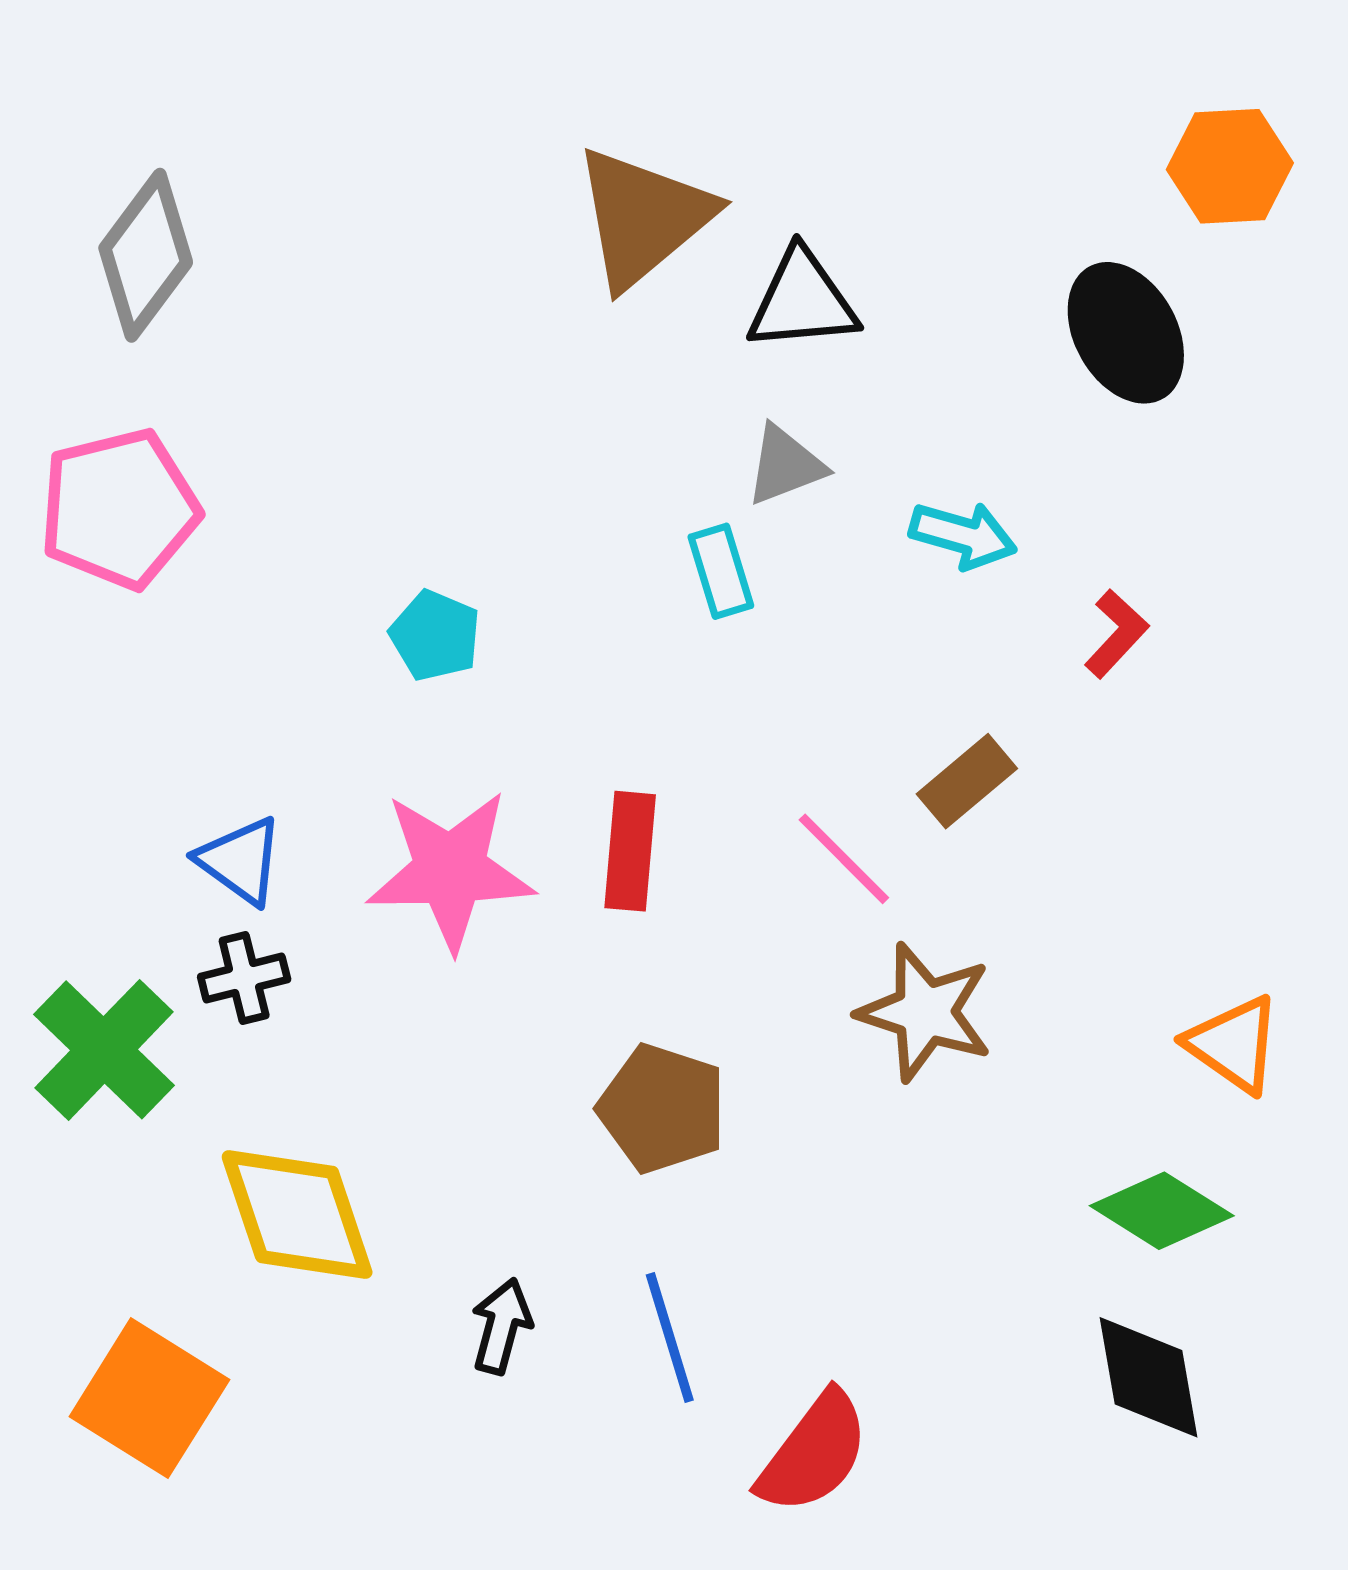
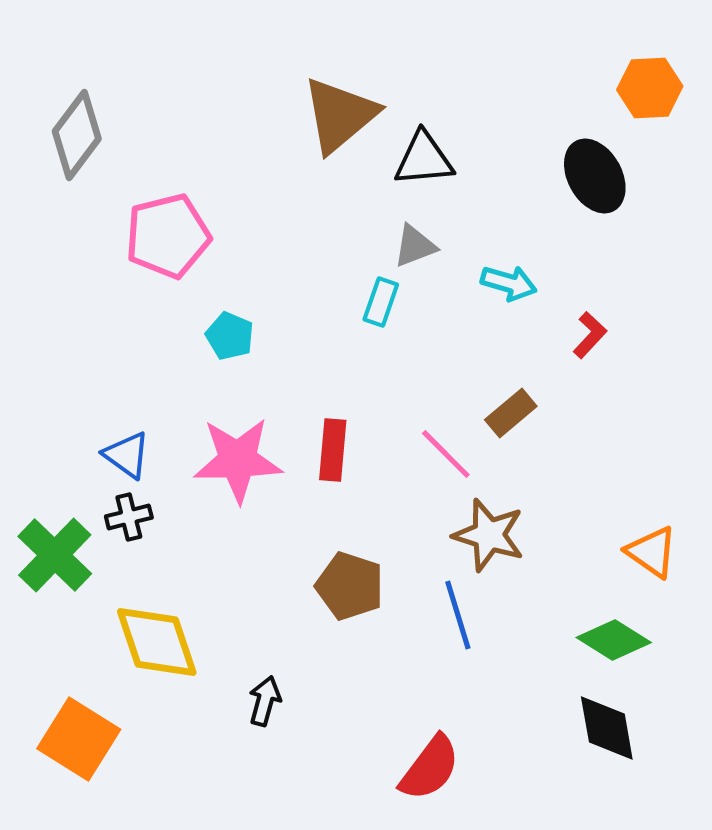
pink pentagon: (119, 509) -> (168, 236), moved
cyan rectangle: (721, 571) -> (381, 302), turned 36
blue line: (670, 1337) -> (458, 615), moved

